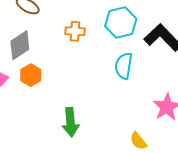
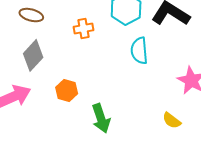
orange hexagon: (31, 75) -> (67, 91), moved

